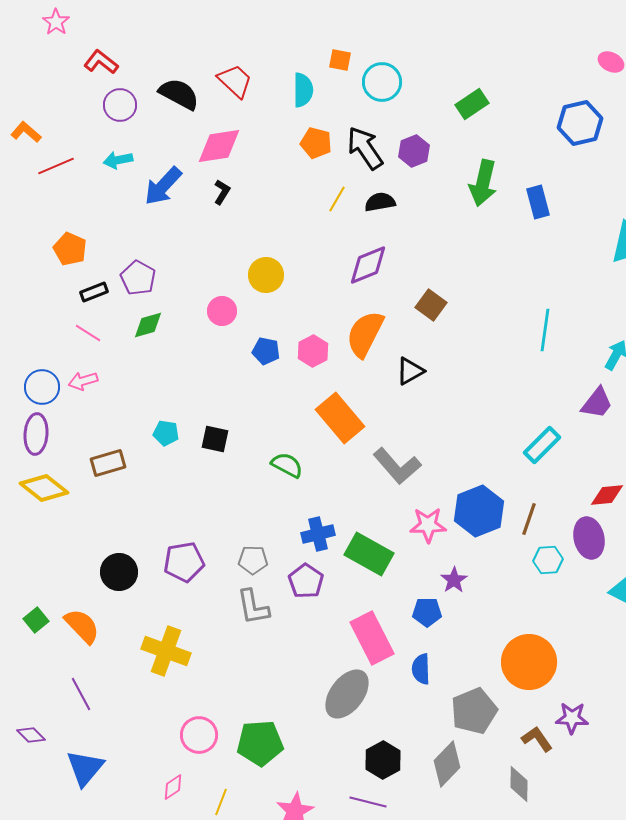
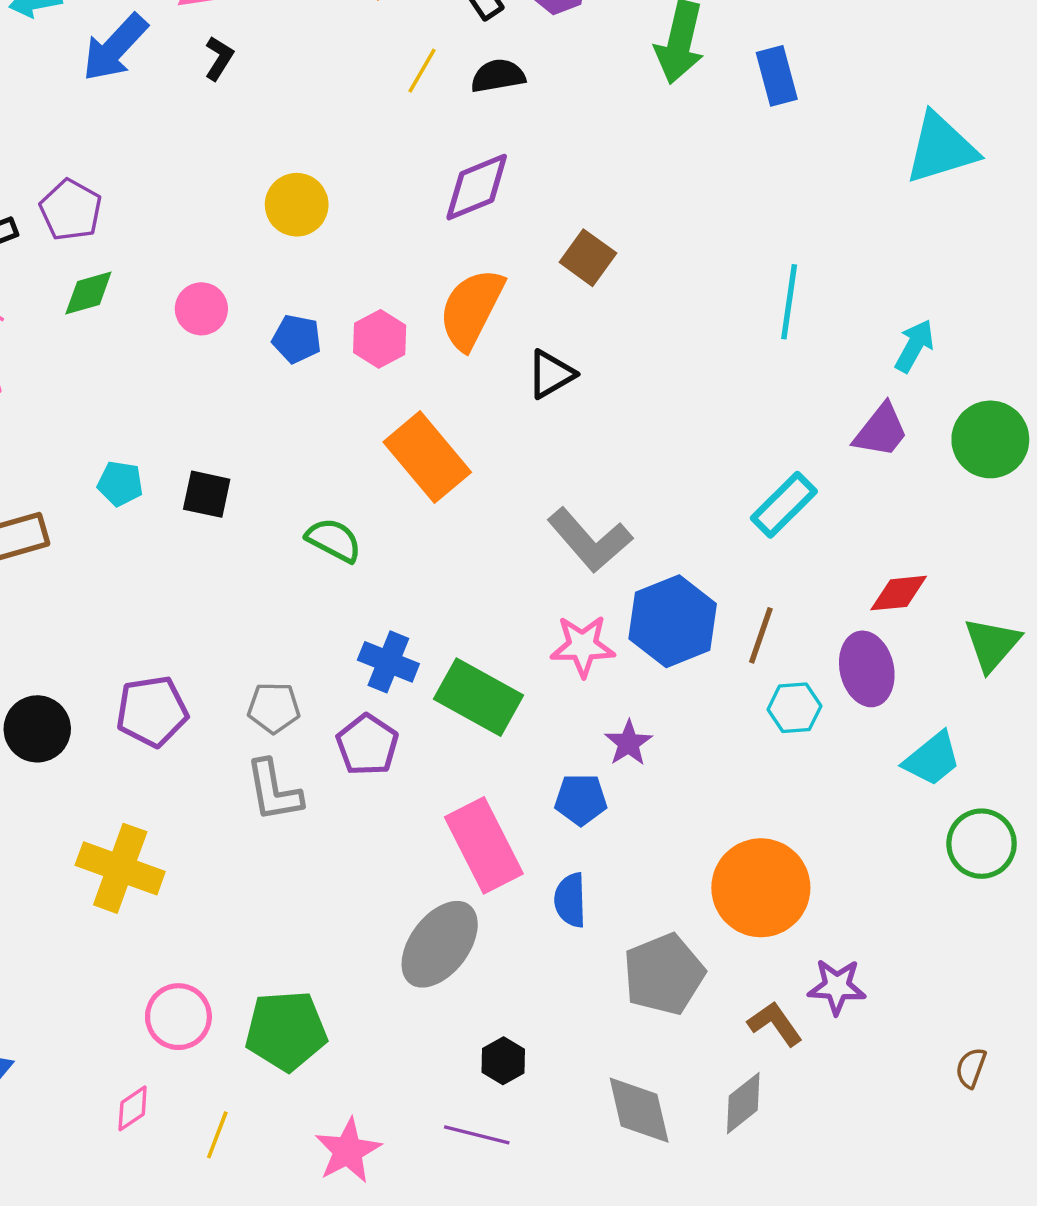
pink circle: (222, 311) -> (201, 309), moved
gray L-shape: (397, 466) -> (590, 540), moved
blue cross: (318, 534) -> (388, 662), turned 36
black hexagon: (383, 760) -> (503, 1061), size x0.7
gray diamond: (447, 764) -> (639, 1110), moved, turned -57
gray diamond: (519, 784) -> (743, 1103), turned 51

